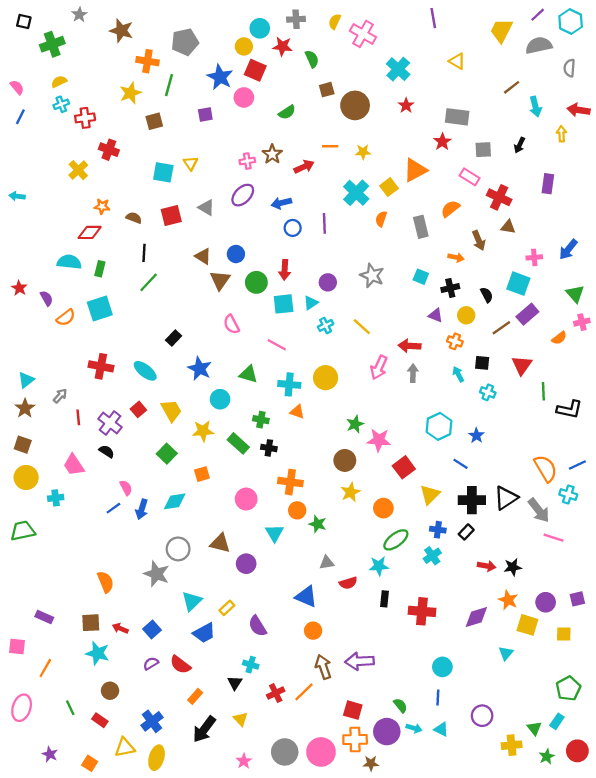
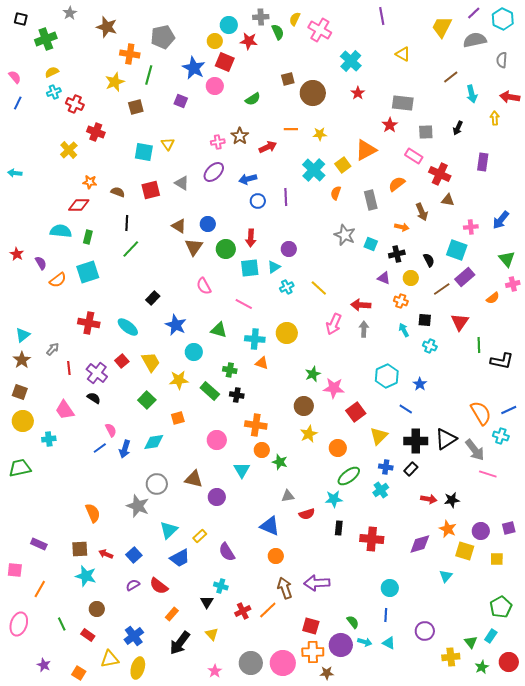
green semicircle: (312, 59) -> (278, 32), moved
purple square: (205, 114) -> (181, 101), turned 32
red cross: (85, 118) -> (75, 104), turned 30
gray star: (372, 276) -> (345, 235), moved

